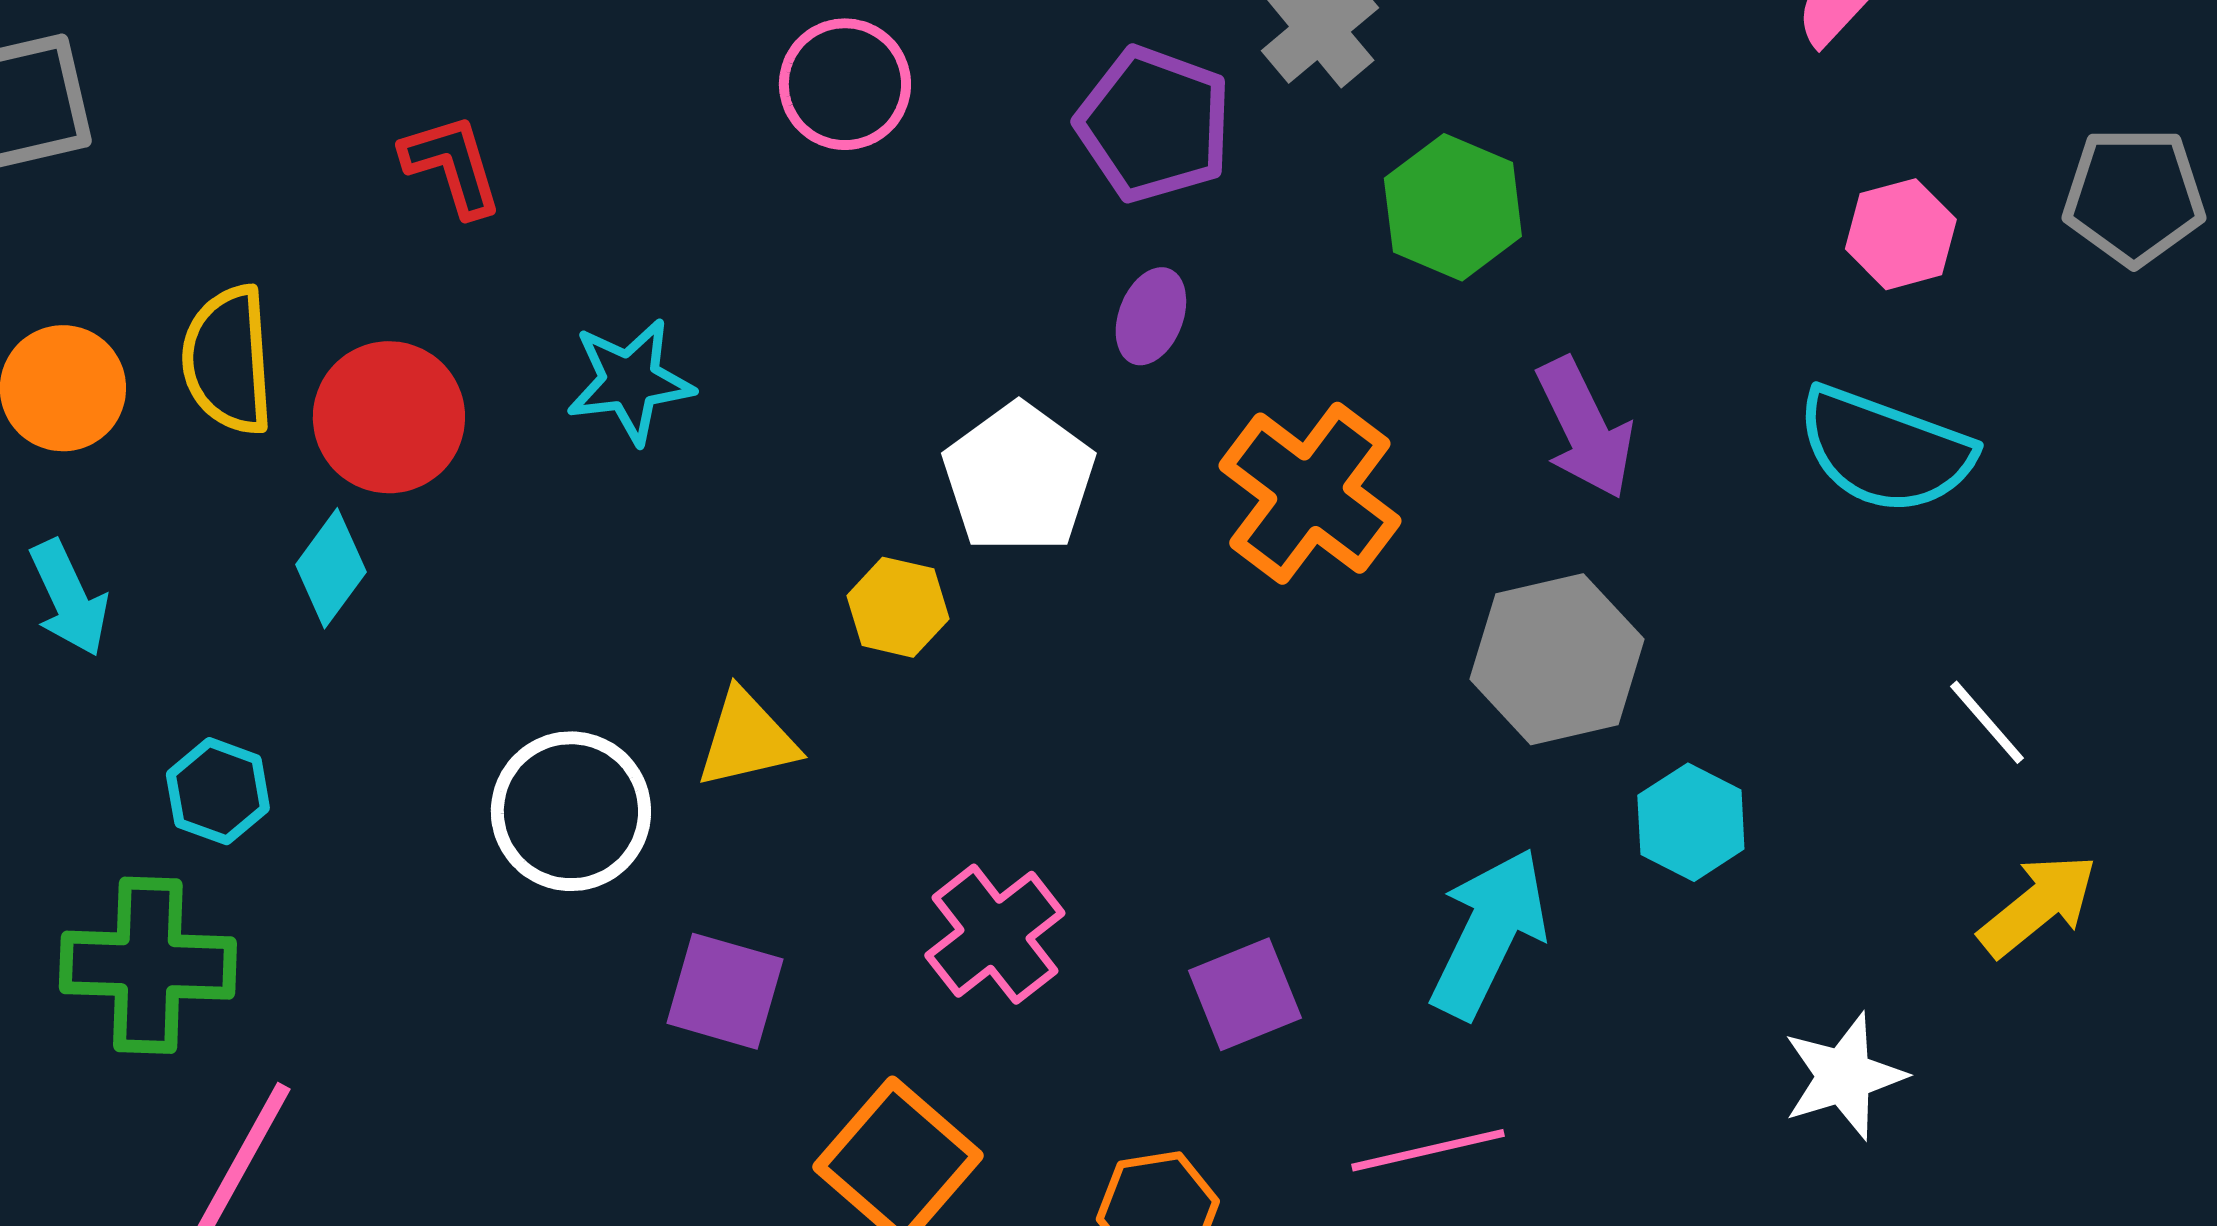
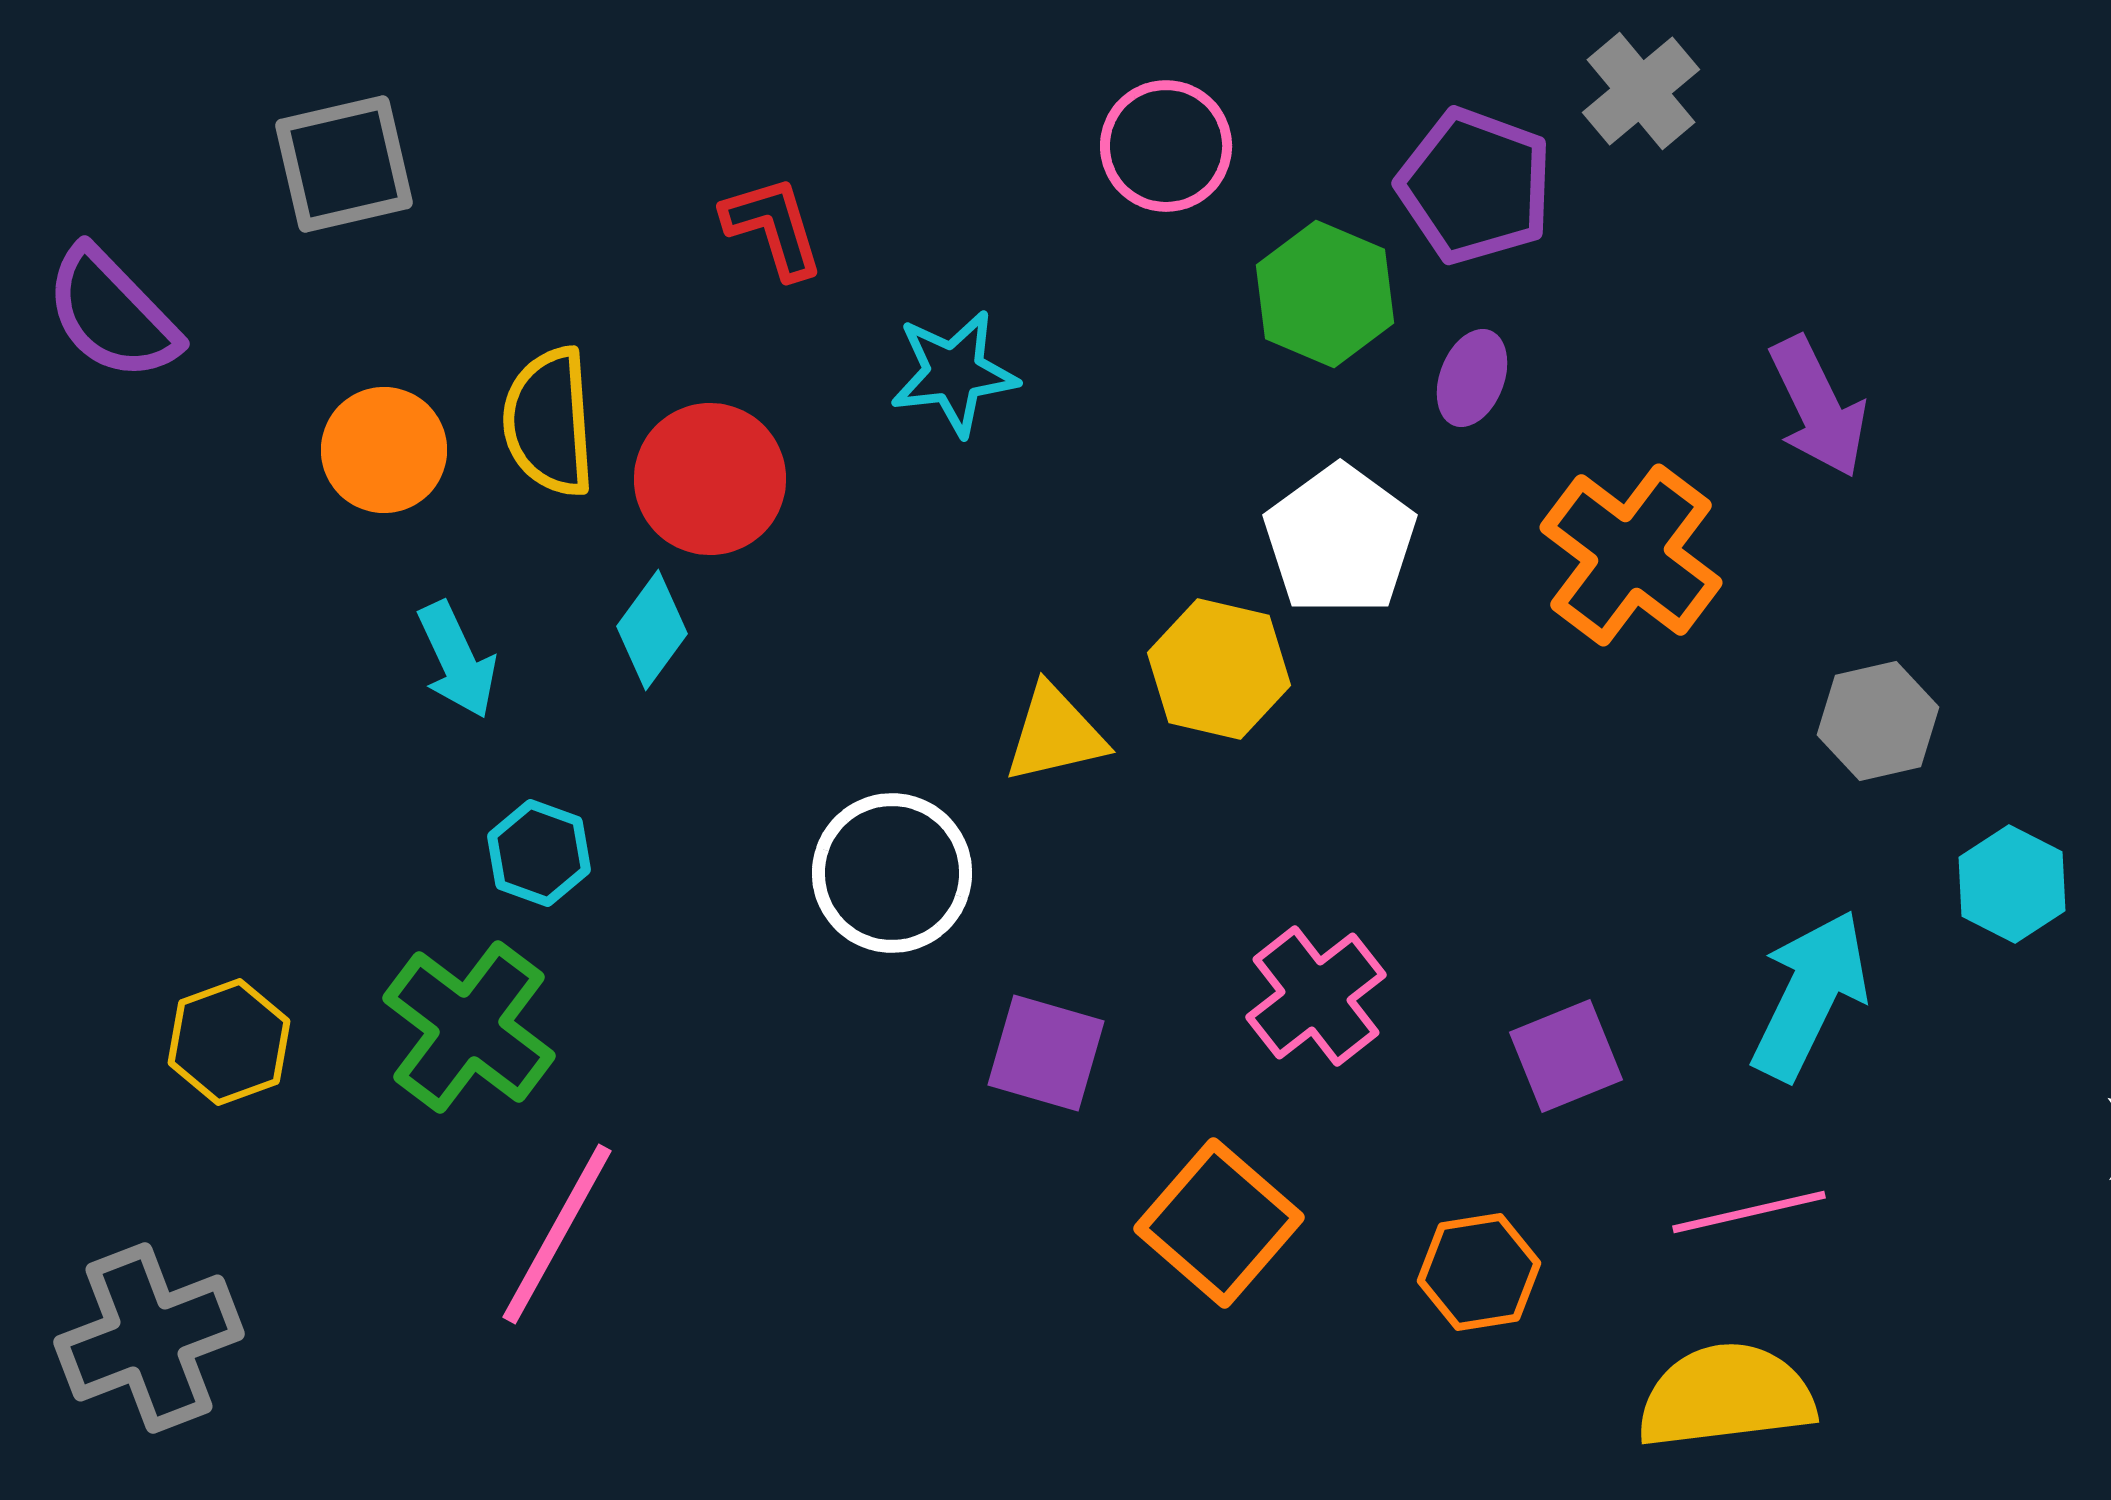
green hexagon: (1453, 207) -> (1325, 294), moved
cyan star: (630, 381) -> (954, 373), moved
purple arrow: (1585, 428) -> (1818, 407), moved
cyan arrow: (69, 598) -> (457, 660), moved
yellow hexagon: (898, 607) -> (1219, 669), size x1.4
gray hexagon: (1557, 659) -> (1878, 721), size x0.7
yellow triangle: (747, 739) -> (1055, 734), moved
green cross: (148, 965) -> (469, 1027), turned 35

